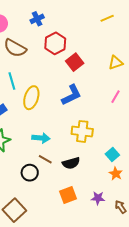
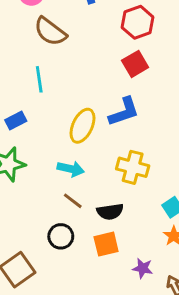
red hexagon: (55, 43) -> (138, 22), moved
yellow ellipse: (31, 98) -> (83, 126), moved
black circle: (30, 173) -> (61, 236), moved
orange square: (68, 195) -> (106, 244), moved

